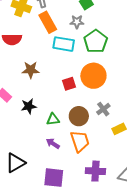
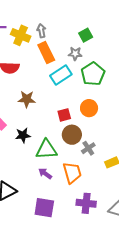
cyan rectangle: (64, 44) -> (61, 75), turned -45
orange circle: (93, 76) -> (89, 108), size x0.7
gray cross: (103, 109) -> (88, 148), moved
brown circle: (79, 116) -> (72, 135), moved
green triangle: (53, 119) -> (46, 150), size x1.6

